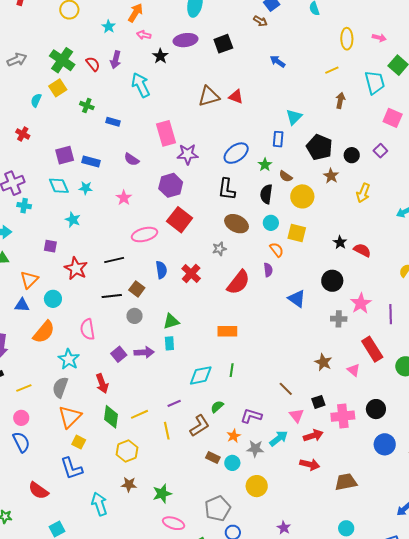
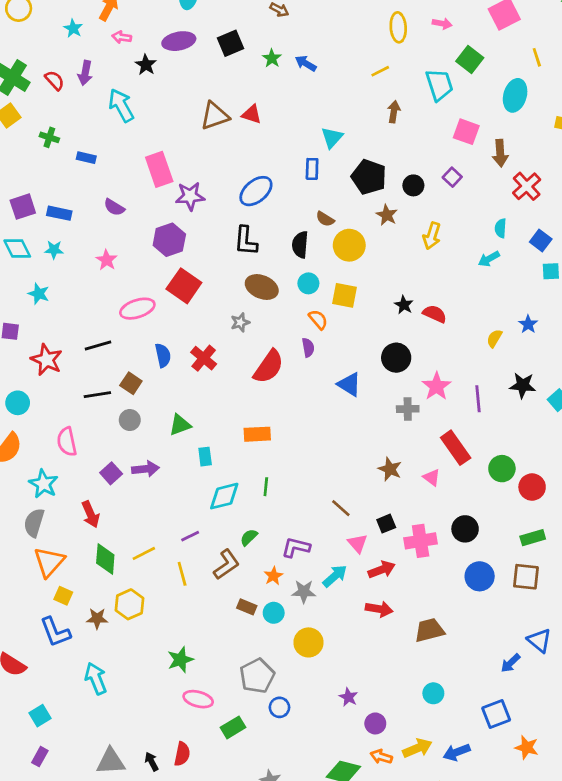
green star: (265, 165) -> (272, 58), moved
cyan rectangle: (169, 343) -> (205, 457), moved
brown star: (129, 484) -> (97, 619), moved

